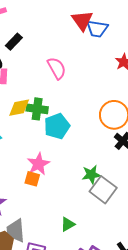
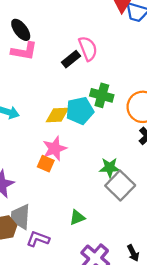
black rectangle: (14, 42) -> (71, 59), moved
yellow diamond: (19, 108) -> (57, 115), moved
green cross: (37, 109) -> (102, 95), moved

